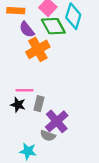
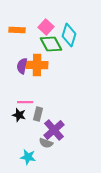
purple semicircle: (27, 29) -> (22, 66), moved, turned 49
orange cross: (38, 49) -> (37, 65), turned 30

